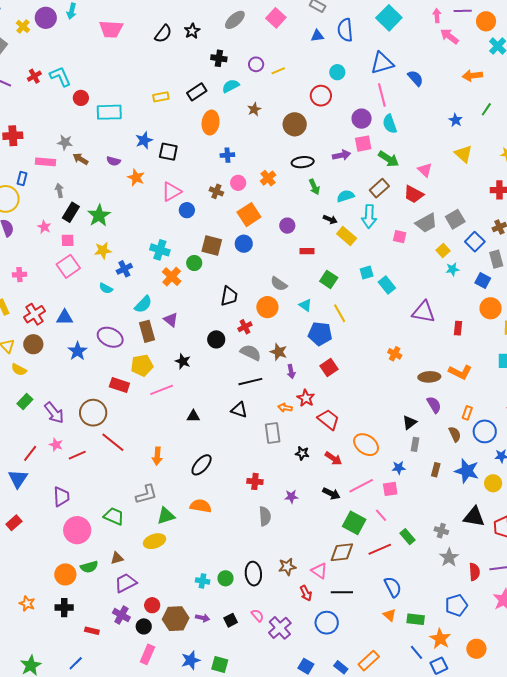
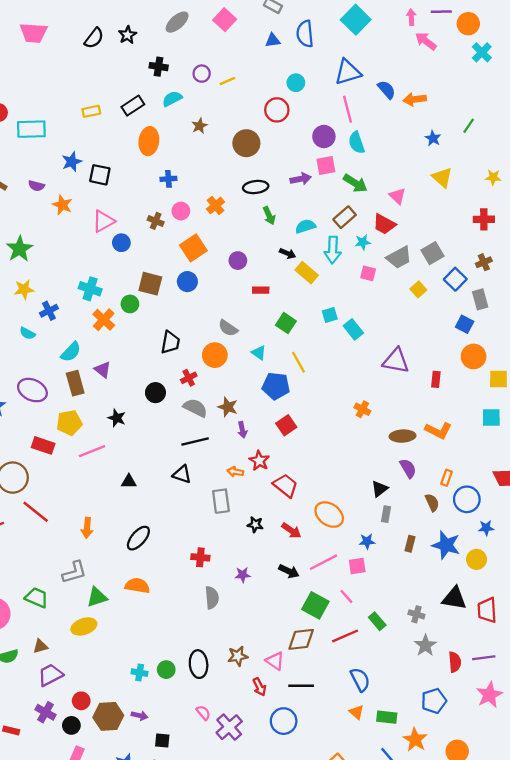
orange arrow: (472, 76) -> (415, 99), moved
cyan star: (452, 269) -> (363, 242), moved
black square: (231, 620) -> (162, 740), moved, turned 32

